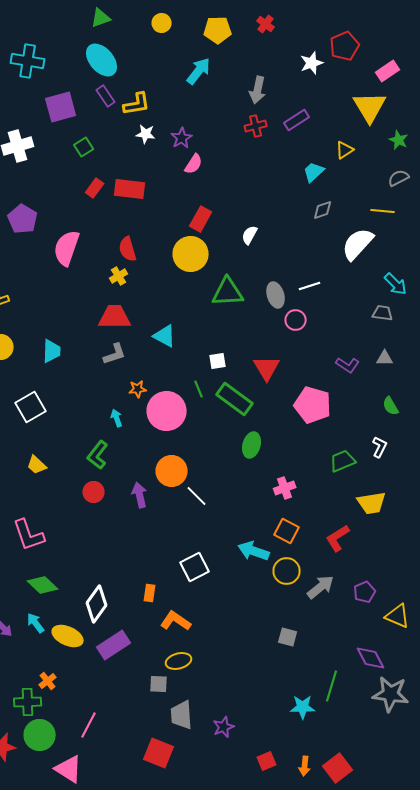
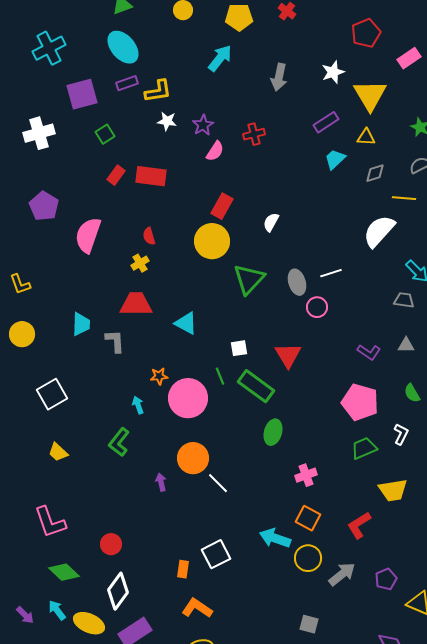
cyan cross: (28, 61) -> (49, 48), turned -36
white star: (312, 63) -> (333, 72), moved
purple rectangle: (106, 96) -> (127, 83), turned -75
yellow triangle: (370, 107) -> (370, 95), moved
purple rectangle: (297, 120) -> (326, 122), moved
red cross: (256, 126) -> (254, 134), moved
yellow triangle: (345, 150) -> (366, 137), turned 36
gray diamond: (323, 210) -> (375, 173), moved
red semicircle: (128, 249) -> (149, 236), size x0.7
green triangle: (228, 292) -> (249, 279), turned -44
cyan trapezoid: (52, 351) -> (81, 324), moved
gray L-shape: (115, 354) -> (115, 341), moved, turned -75
pink pentagon: (313, 405) -> (360, 402), moved
red circle: (94, 492) -> (111, 544), moved
purple arrow: (140, 495) -> (161, 482), size x0.7
orange rectangle: (150, 593) -> (183, 569), moved

